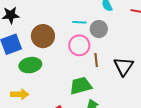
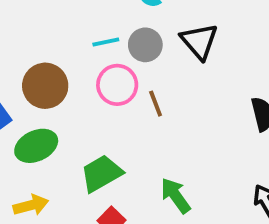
black triangle: (124, 66) -> (199, 41), moved
green trapezoid: (81, 86) -> (101, 173), moved

